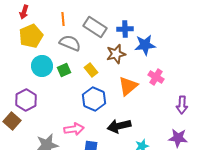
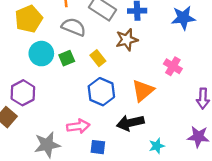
blue star: (145, 45) -> (183, 18), moved
orange triangle: (128, 86) -> (143, 90), moved

